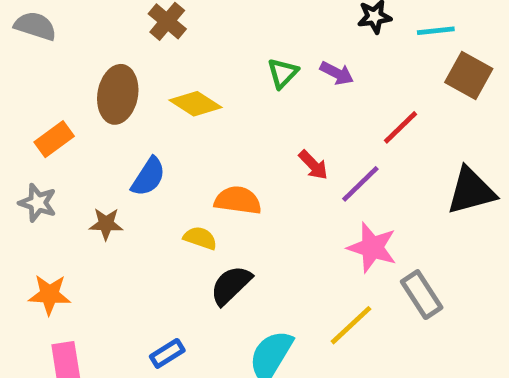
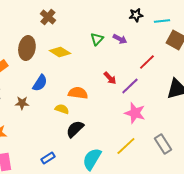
gray rectangle: (422, 295) -> (163, 144), moved

